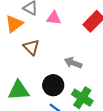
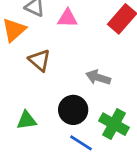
green triangle: (19, 90) -> (27, 120), size x0.7

